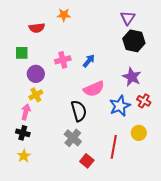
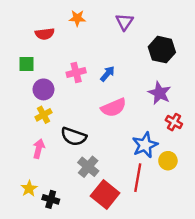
purple triangle: (128, 18) -> (124, 22), moved
blue star: (120, 106) -> (145, 145), moved
black semicircle: (79, 111) -> (74, 137), moved, turned 125
pink arrow: (26, 112) -> (39, 149), moved
black cross: (23, 133) -> (51, 199), moved
red square: (87, 161) -> (105, 195), size x1.6

